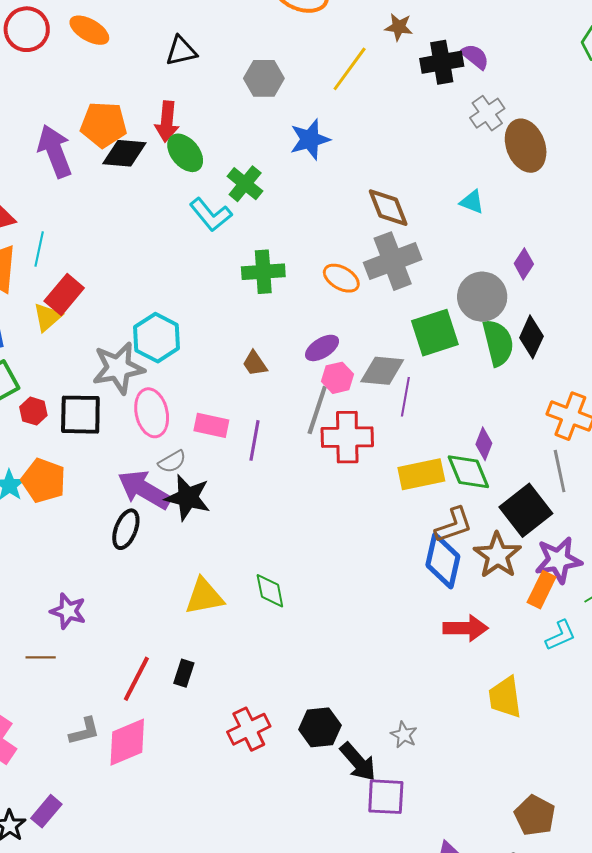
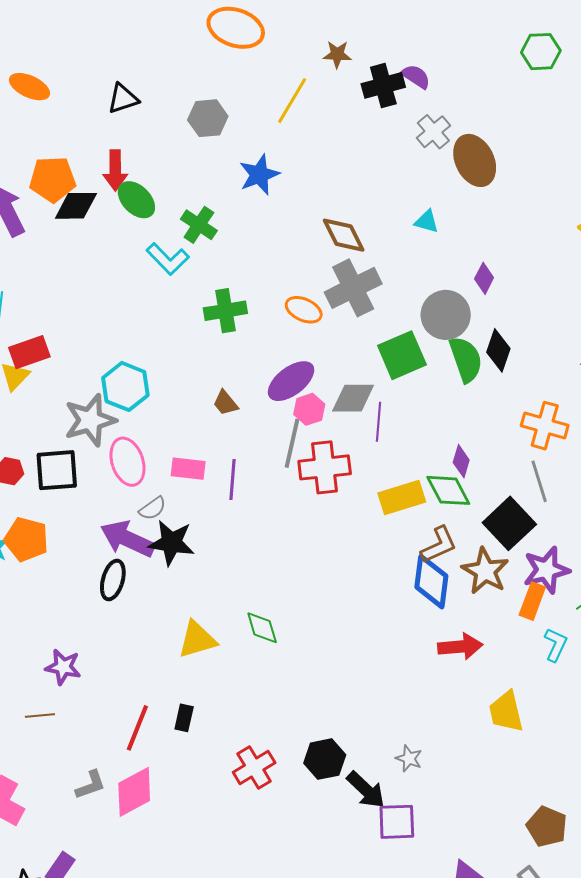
red rectangle: (64, 295) -> (29, 352), turned 36
purple ellipse: (322, 348) -> (291, 381), size x1.4
cyan L-shape: (561, 635) -> (556, 645), turned -36

